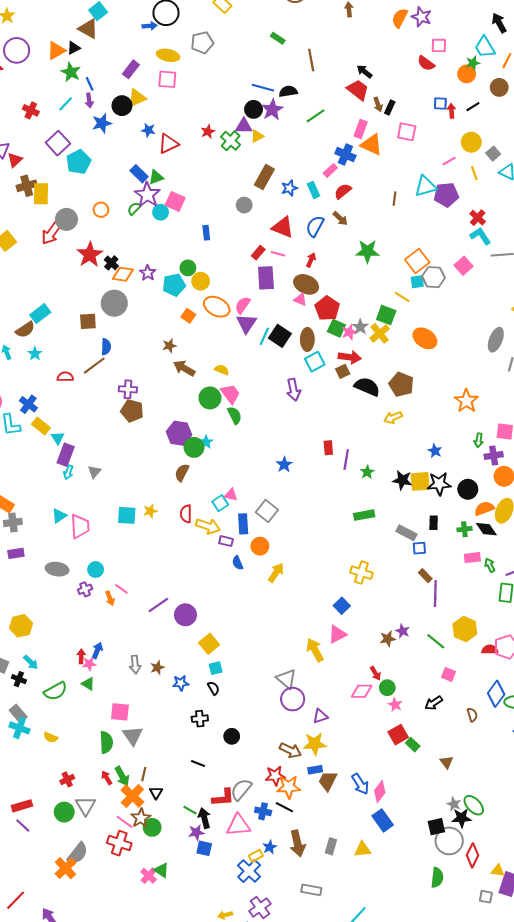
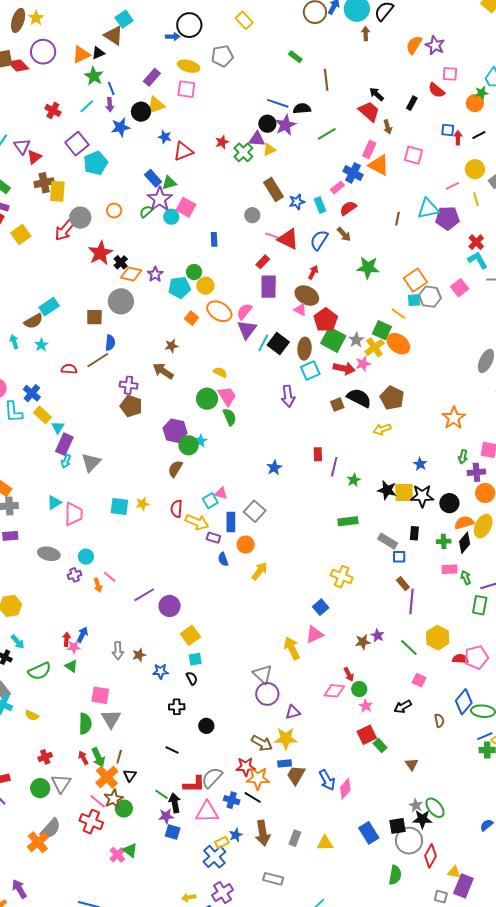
black rectangle: (390, 107) -> (412, 103), moved
brown rectangle: (264, 177) -> (273, 189), turned -65
pink line: (278, 254) -> (272, 236), moved
green square: (336, 328) -> (333, 340), size x1.4
pink star: (349, 332) -> (363, 364), moved
orange ellipse: (425, 338) -> (398, 344), moved
brown arrow: (184, 368) -> (163, 371), moved
brown square: (343, 371) -> (337, 405), moved
gray triangle: (94, 472) -> (91, 462), size x1.5
black diamond: (486, 529) -> (465, 543), turned 70
blue rectangle: (383, 820) -> (369, 833), moved

